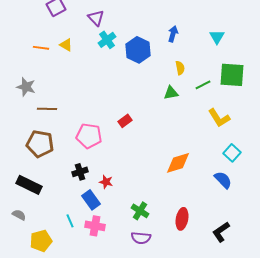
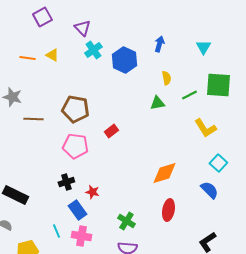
brown pentagon: (40, 144) -> (75, 109), moved
red ellipse: (182, 219) -> (168, 210), moved

